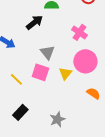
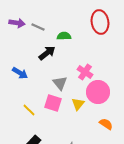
pink cross: (79, 32) -> (85, 72), moved

